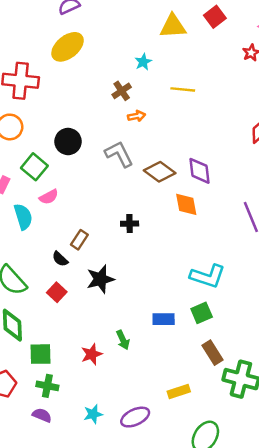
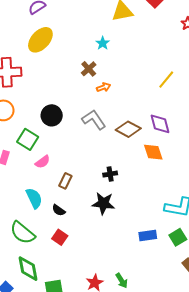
yellow line: (183, 89) -> (166, 80), moved, turned -48
cyan semicircle: (23, 217) -> (34, 198), moved
brown rectangle: (79, 240) -> (65, 181), moved
black star: (100, 279) -> (103, 203), moved, turned 30
blue rectangle: (164, 319) -> (148, 235), moved
green arrow: (123, 340) -> (122, 281), moved

